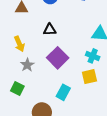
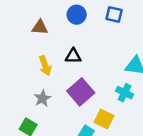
yellow arrow: (19, 44) -> (45, 66), moved
yellow square: (89, 77) -> (104, 119), moved, turned 35

